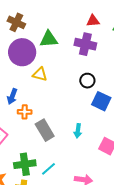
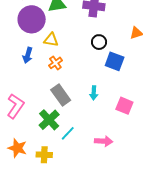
blue arrow: (12, 96) -> (28, 55), moved
orange cross: (25, 112) -> (55, 63), moved, turned -32
green cross: (25, 164) -> (49, 120), moved, turned -30

